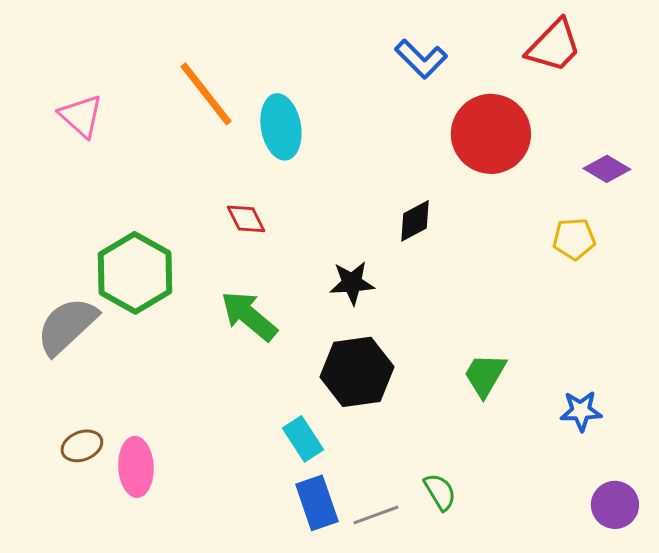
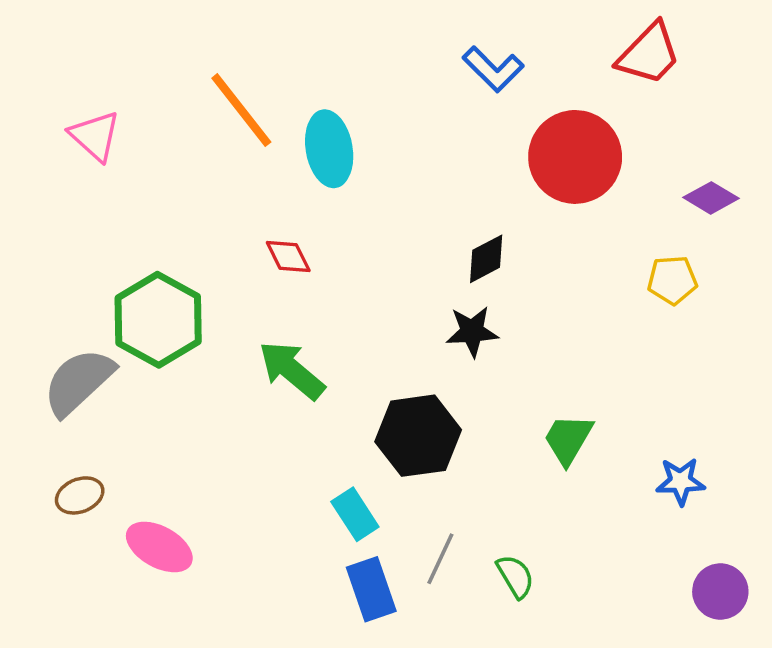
black star: (352, 283) -> (472, 331), moved
brown ellipse: (82, 446) -> (80, 495), moved
pink ellipse: (136, 467) -> (159, 547), turned -58
gray line: (376, 515) -> (440, 559), moved, turned -45

